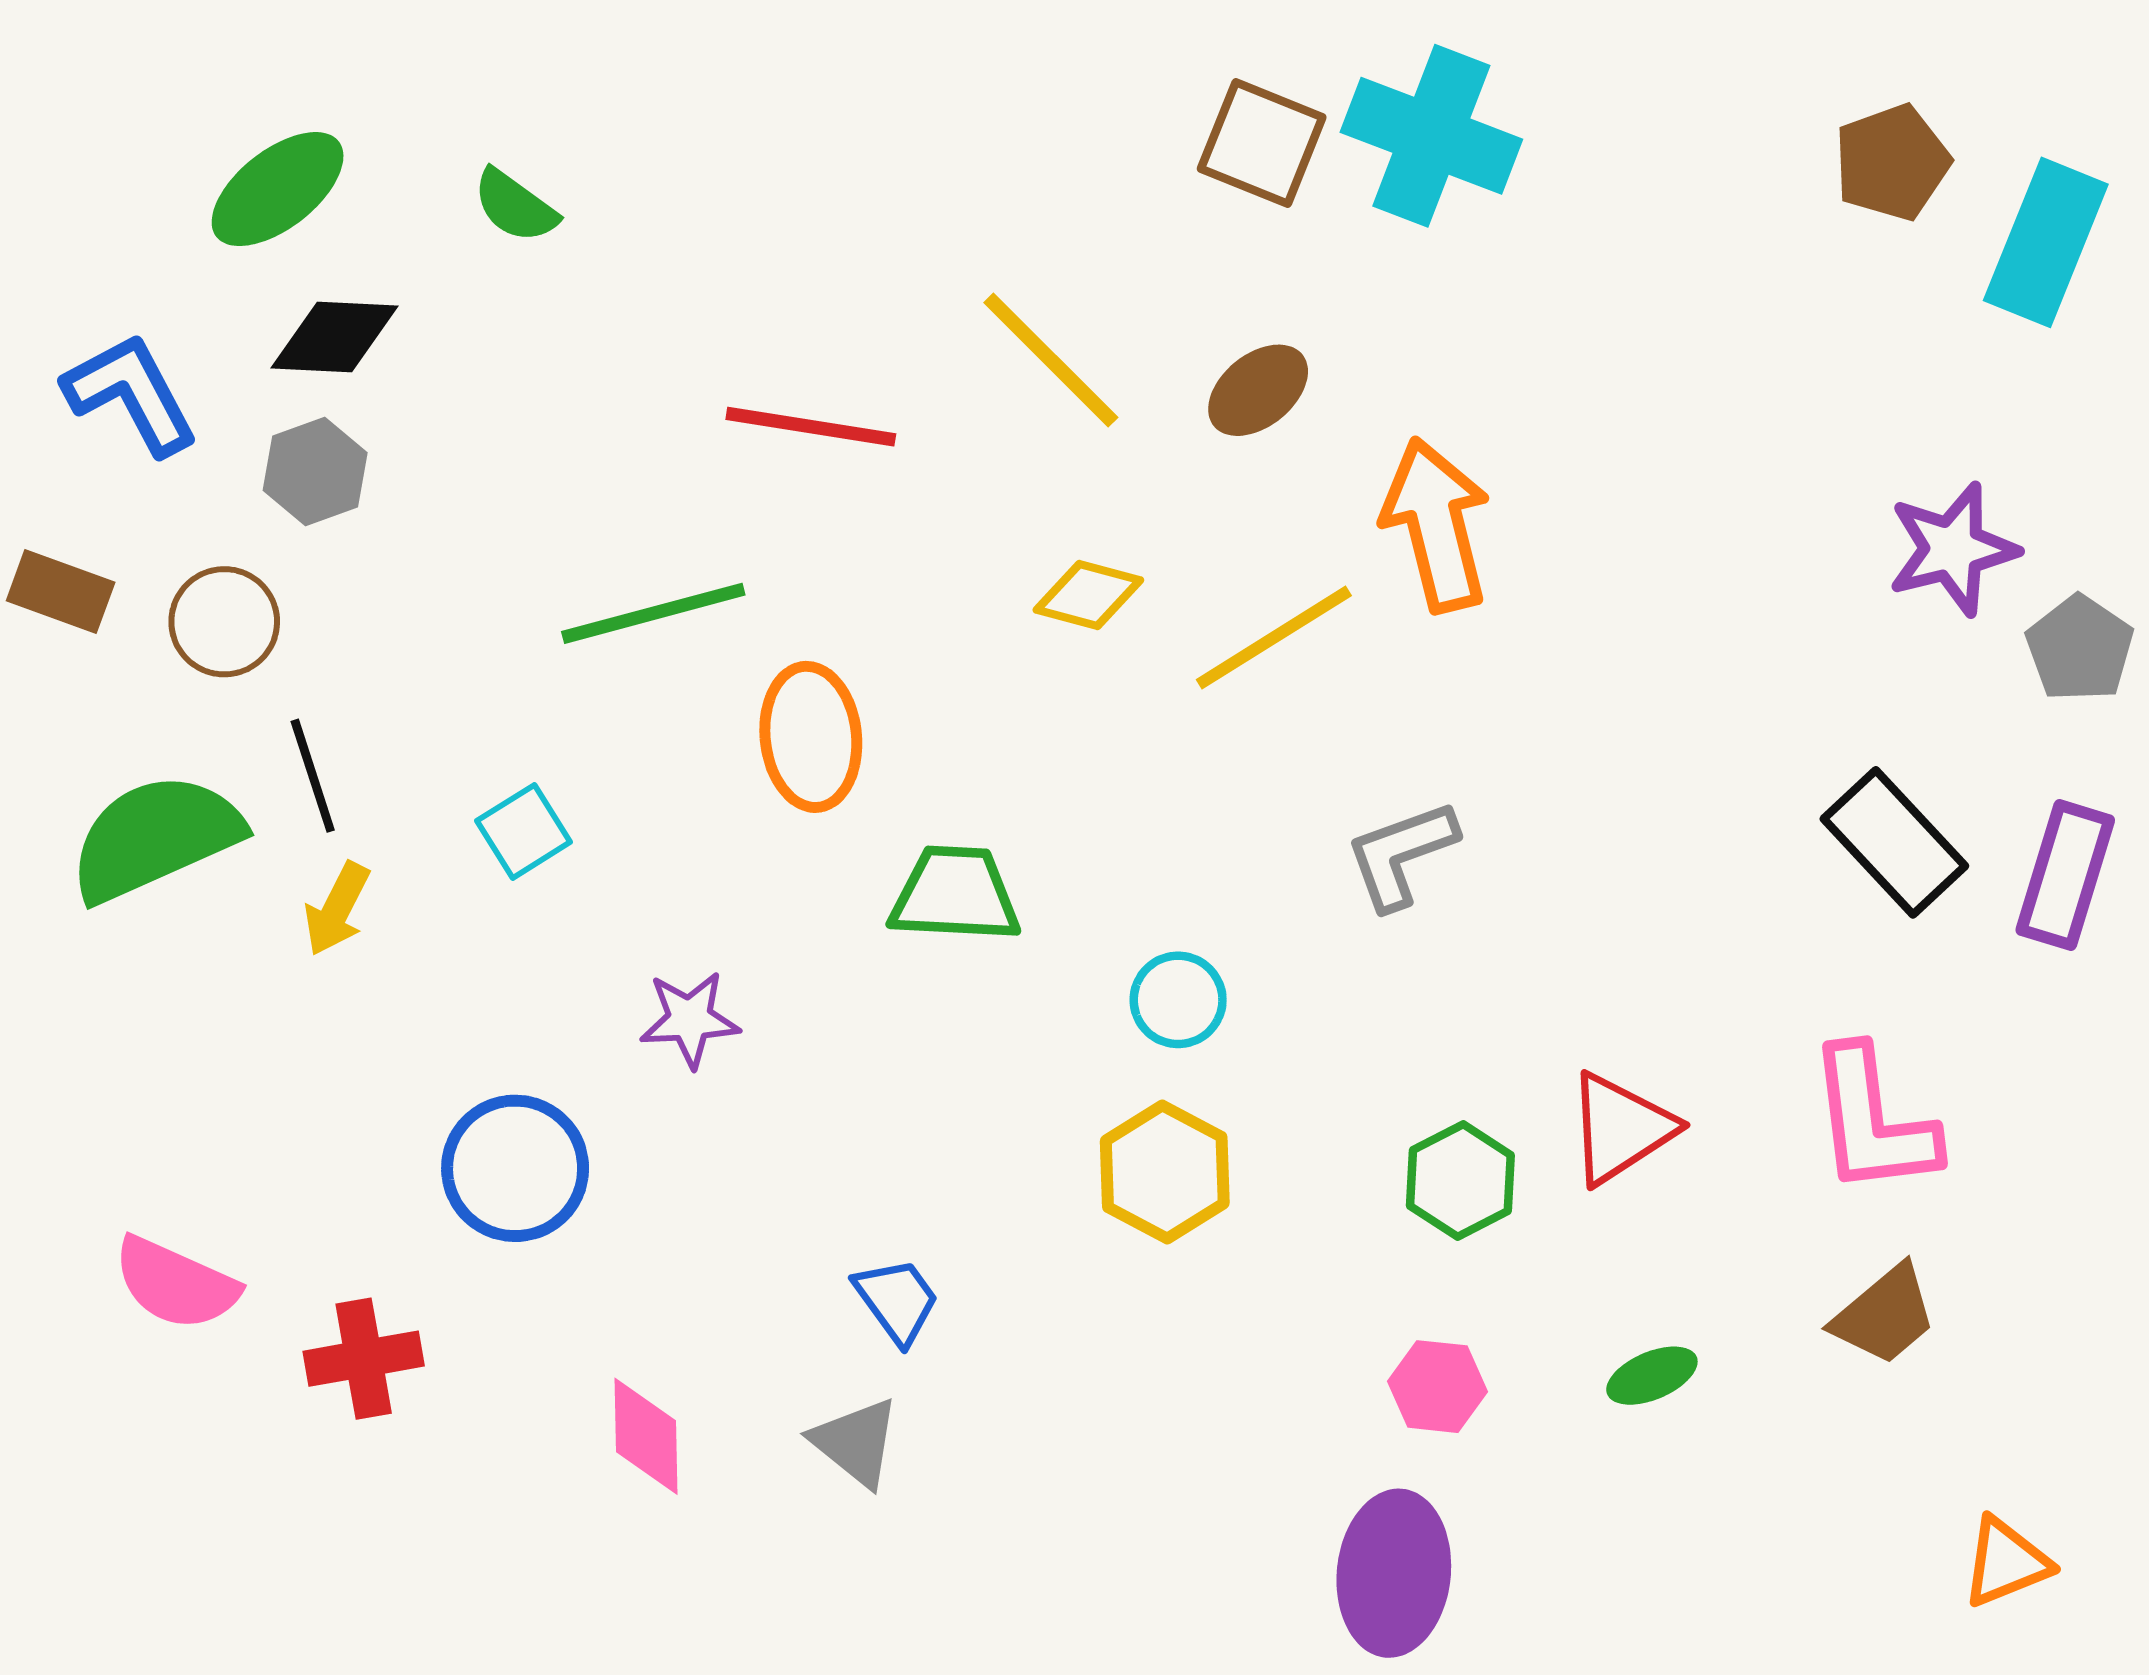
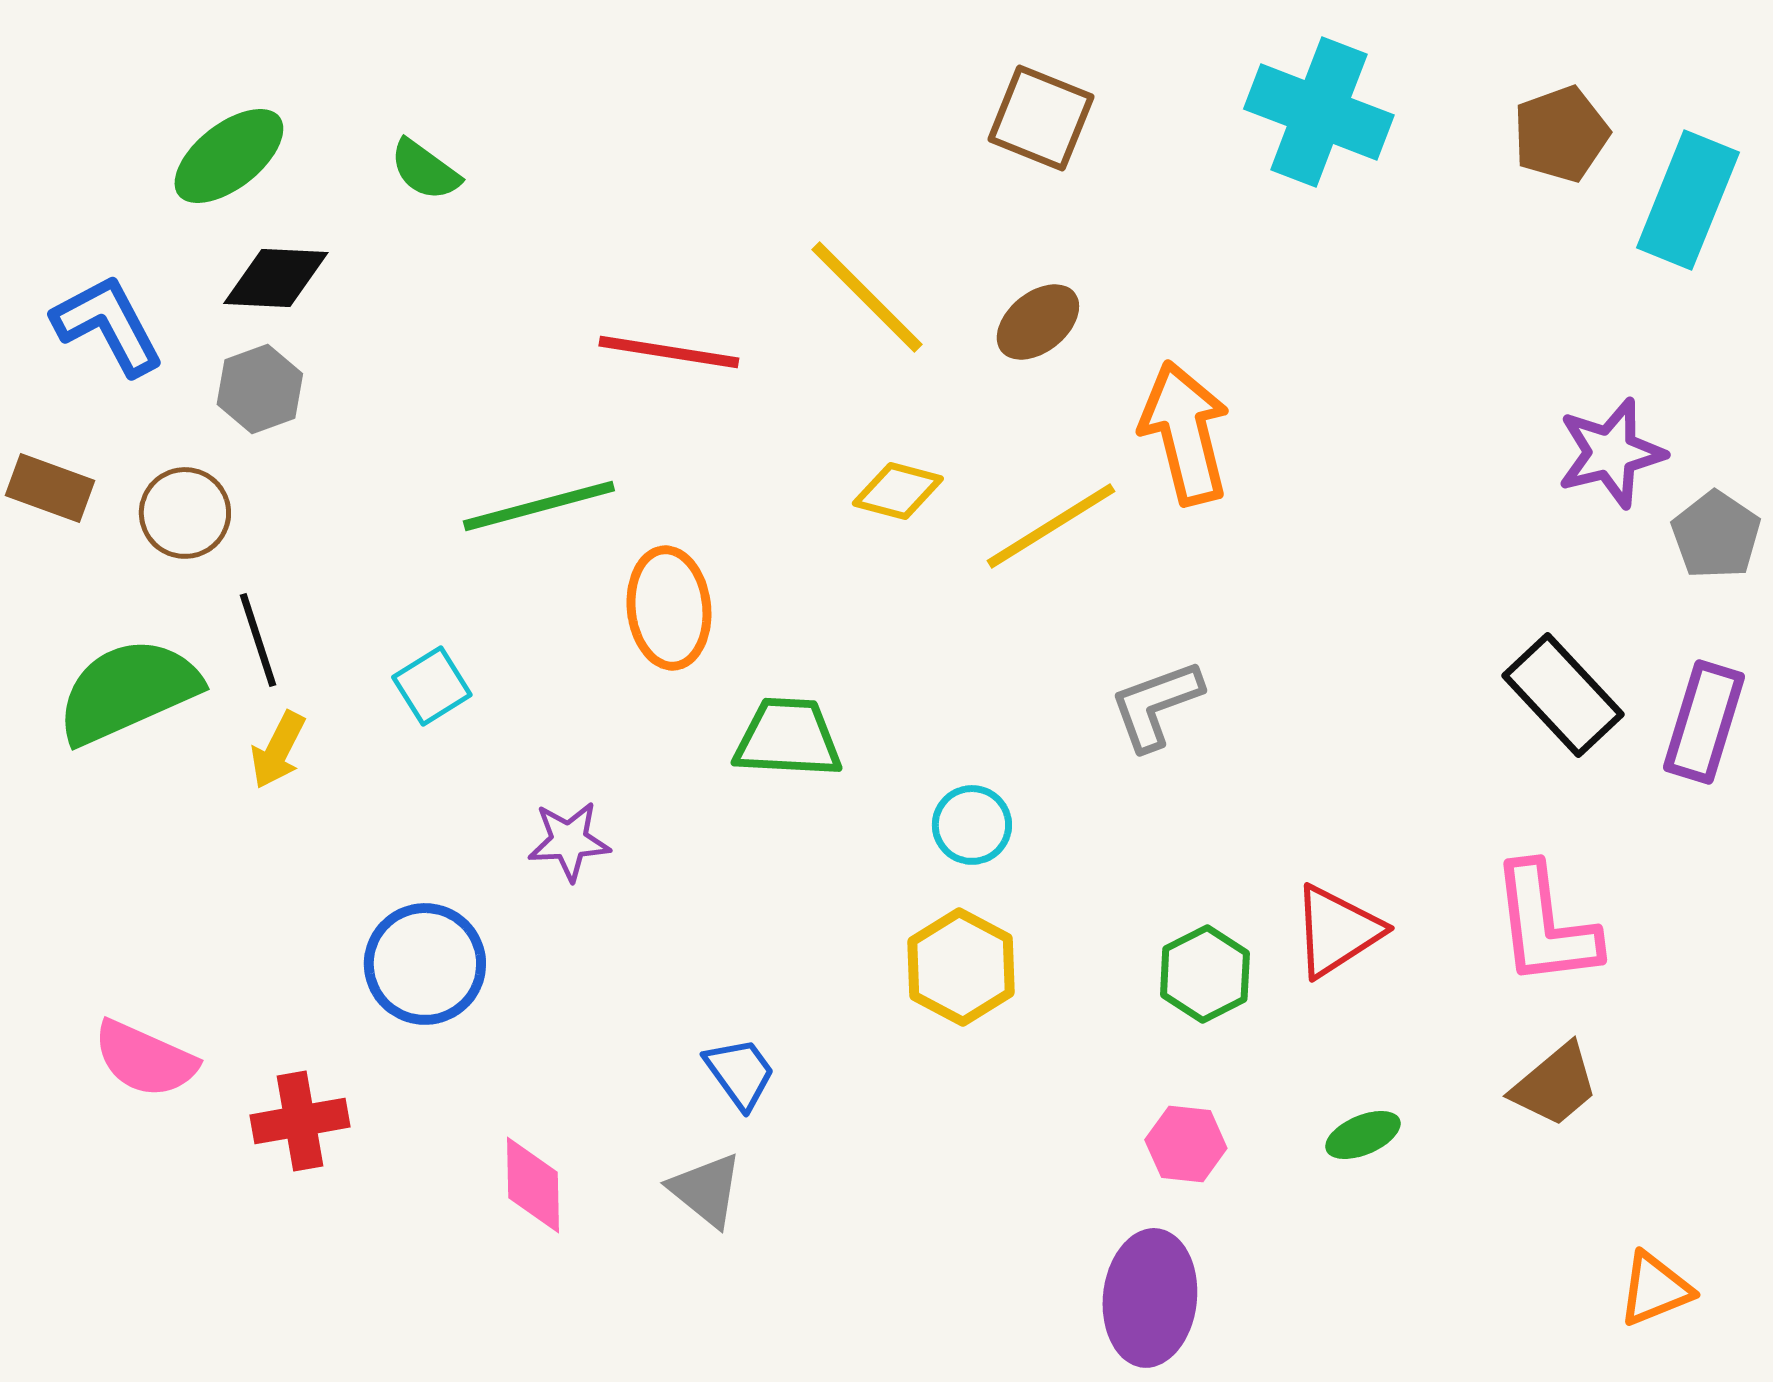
cyan cross: (1431, 136) -> (1319, 112), moved

